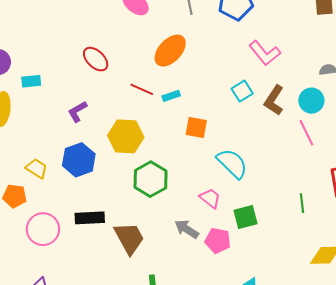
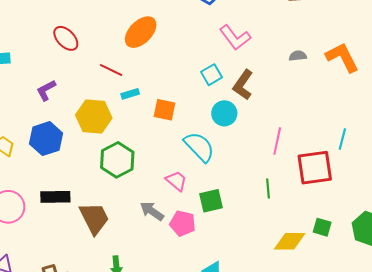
cyan rectangle: (171, 96) -> (130, 94), moved
cyan circle: (311, 101) -> (224, 113), moved
pink line: (306, 133) -> (277, 141), moved, turned 36

